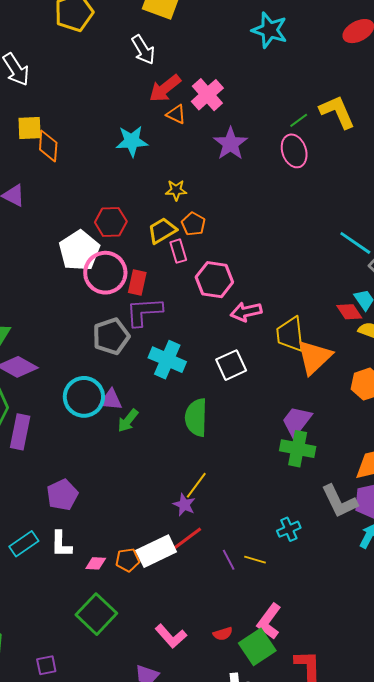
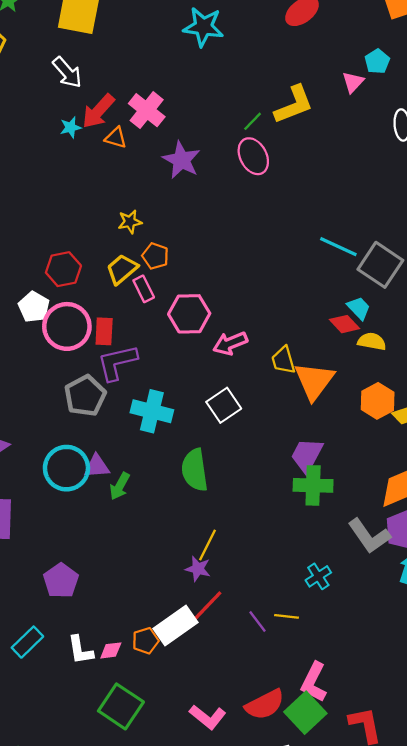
yellow L-shape: (337, 112) -> (294, 105), turned 102
cyan star: (132, 141) -> (71, 127), moved, size x0.6
white pentagon: (79, 251) -> (34, 307), size x0.7
yellow trapezoid: (290, 334) -> (283, 360), size x0.7
white L-shape: (61, 544) -> (80, 650), moved
red semicircle: (223, 634) -> (265, 705), size x1.8

